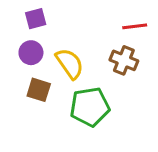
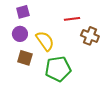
red line: (135, 26) -> (72, 19), moved
brown cross: (124, 60) -> (90, 36), moved

